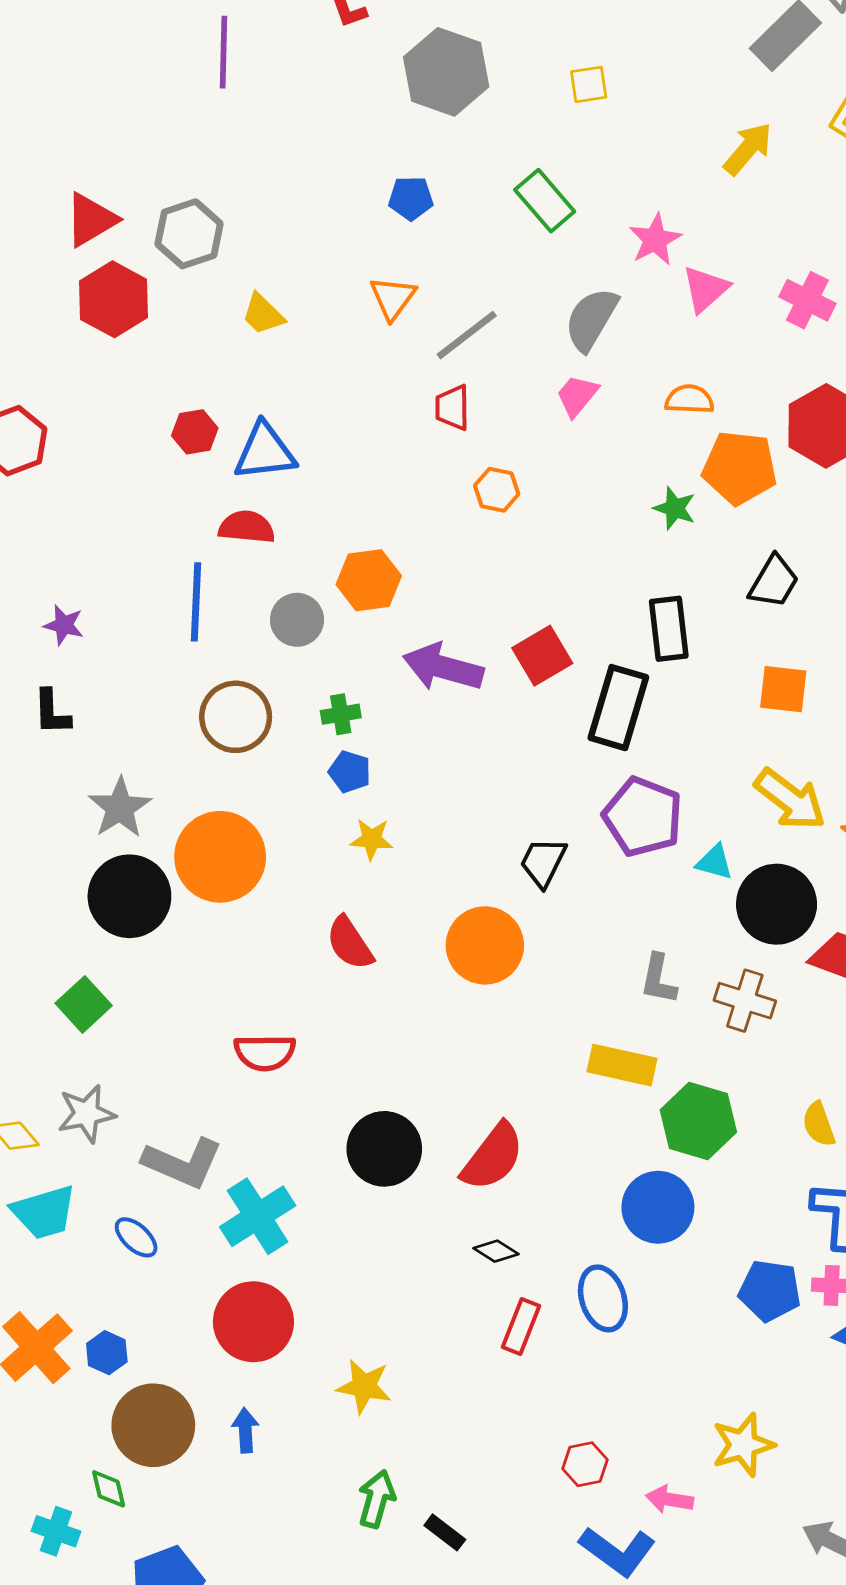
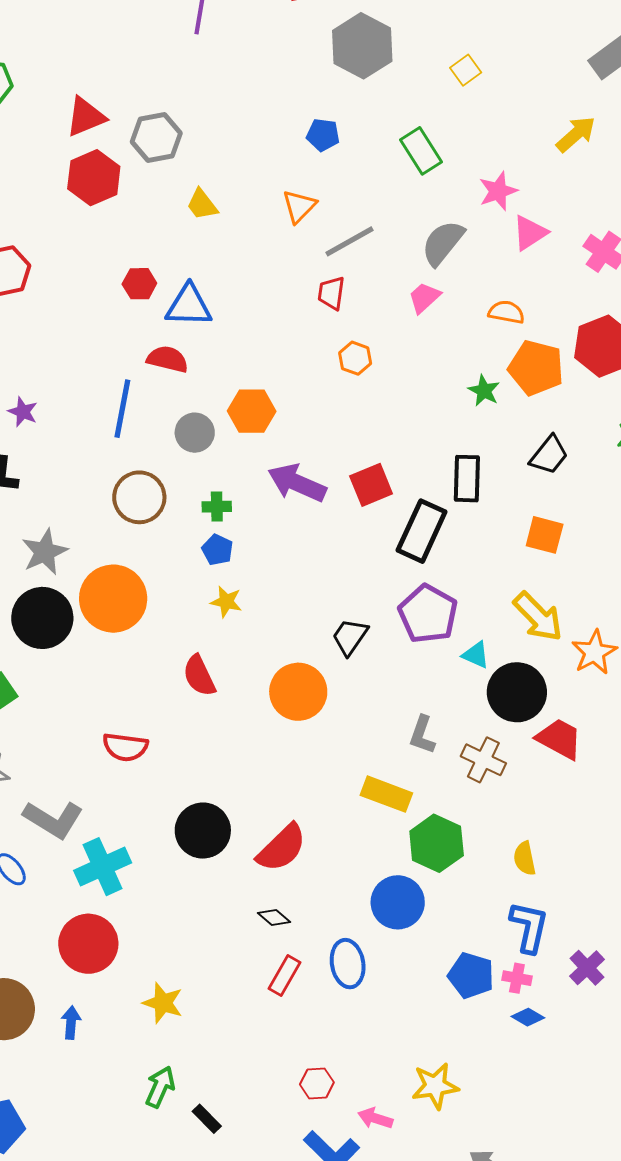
yellow square: (589, 84) -> (466, 70), turned -36

